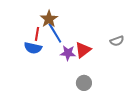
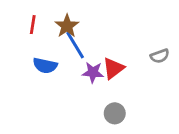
red line: (37, 34) -> (33, 25), moved

